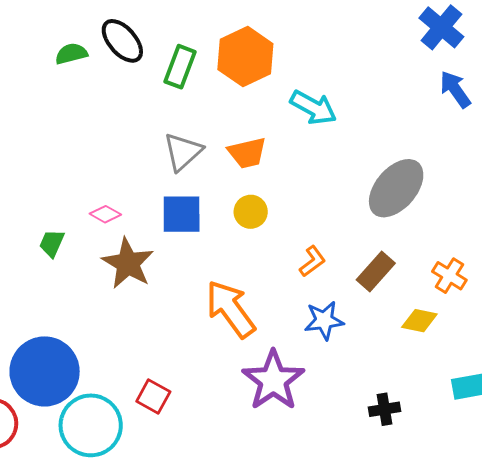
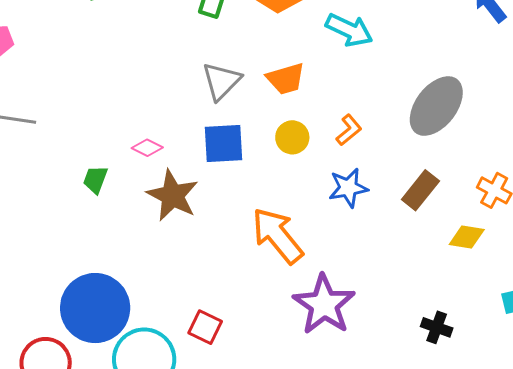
orange L-shape: (312, 261) -> (349, 130), moved
blue star: (324, 320) -> (348, 188), moved
black cross: (384, 409) -> (437, 327), turned 32

